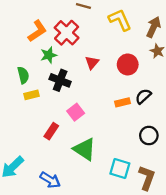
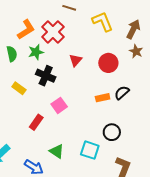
green semicircle: (23, 75) -> (12, 54), moved
yellow rectangle: (31, 95) -> (19, 88), turned 48
black circle: (149, 136) -> (112, 132), moved
green triangle: (85, 149) -> (57, 151), moved, size x0.7
cyan square: (120, 168) -> (90, 150), moved

